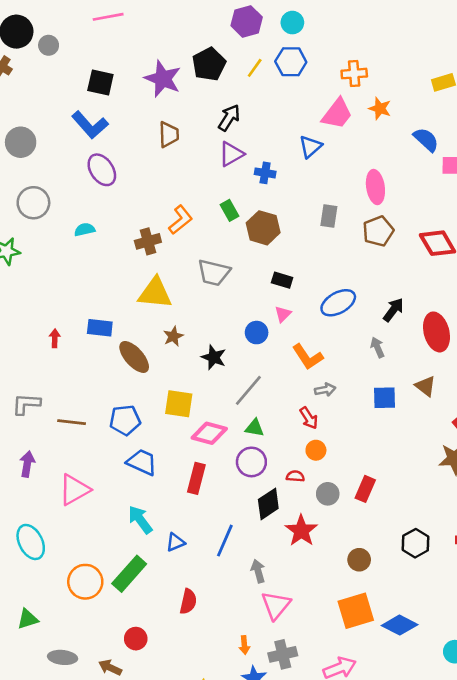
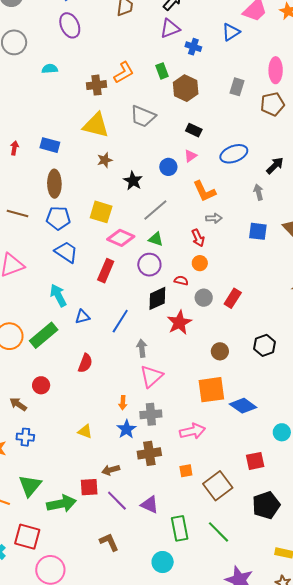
brown ellipse: (134, 357) -> (54, 184), moved, turned 32

